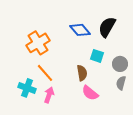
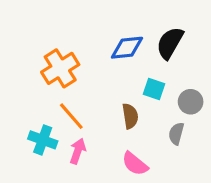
blue diamond: (80, 30) -> (127, 48), turned -55
gray semicircle: (121, 83) -> (176, 134), moved
pink semicircle: (90, 93) -> (135, 164), moved

